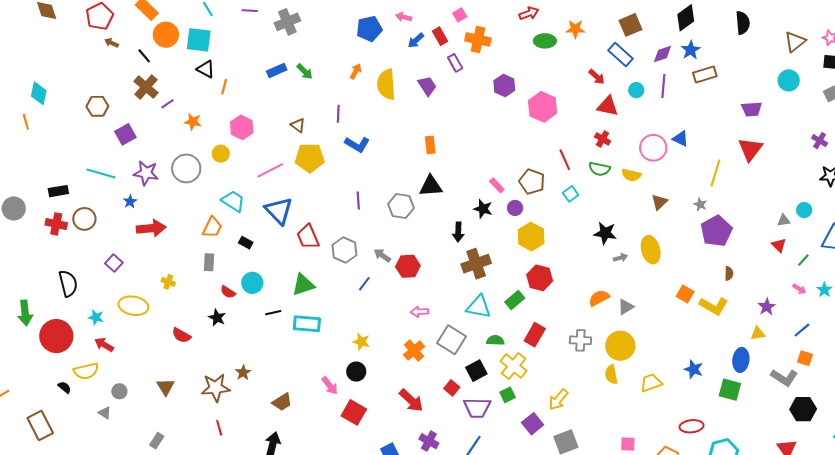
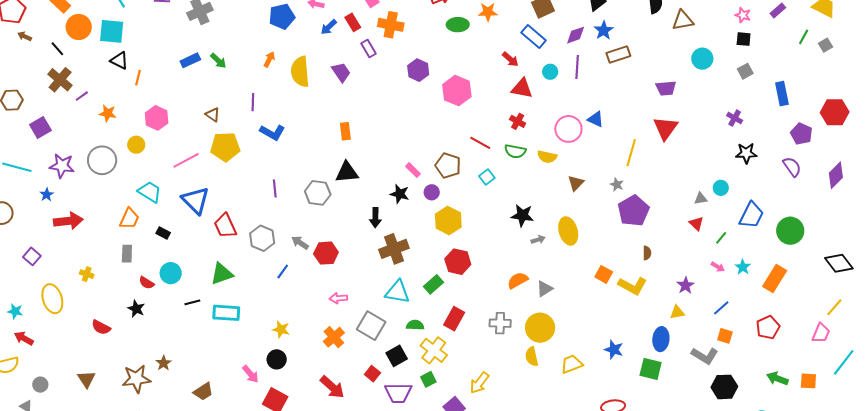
brown triangle: (795, 42) -> (683, 20), moved, turned 30
red line: (565, 160) -> (480, 143), turned -35
yellow ellipse: (133, 306) -> (52, 299), turned 64

